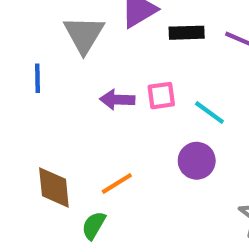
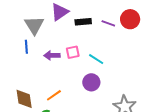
blue line: (38, 78) -> (26, 47), moved

